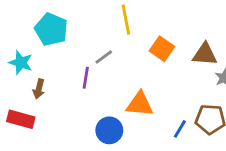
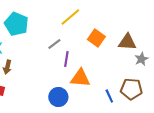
yellow line: (126, 20) -> (70, 17), turned 60
purple line: (86, 78) -> (66, 59), moved
blue line: (180, 129) -> (109, 96), turned -56

